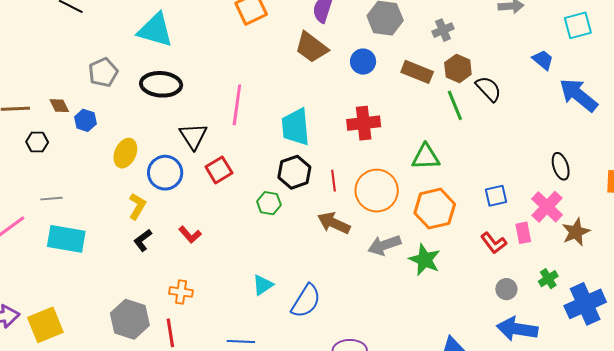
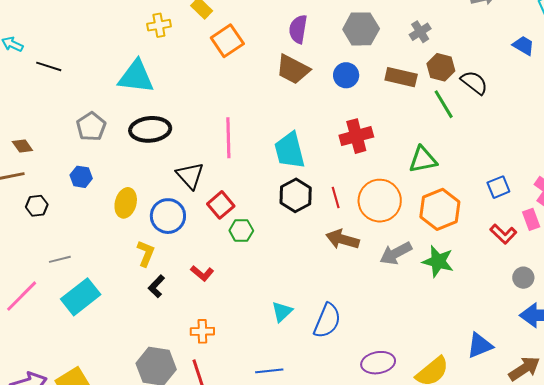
brown diamond: (59, 106) -> (22, 146), moved
green hexagon: (269, 203) -> (241, 230), moved
cyan rectangle: (66, 239) -> (81, 297), turned -39

